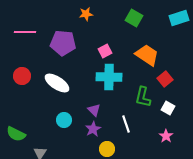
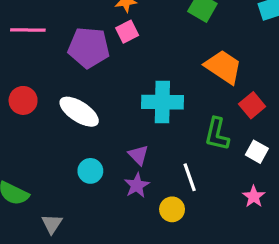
pink square: (105, 51) -> (127, 32), moved
yellow circle: (107, 149) -> (172, 209), moved

